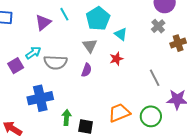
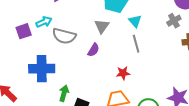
red star: (116, 59) -> (123, 73), moved
gray line: (155, 78) -> (136, 44), moved

